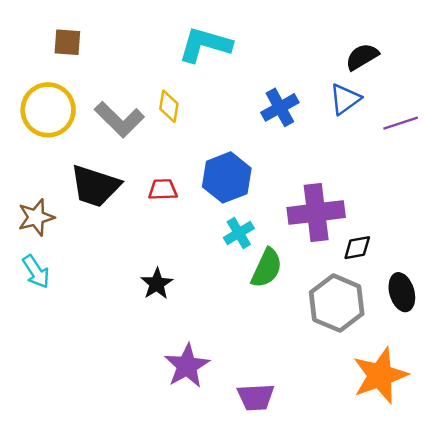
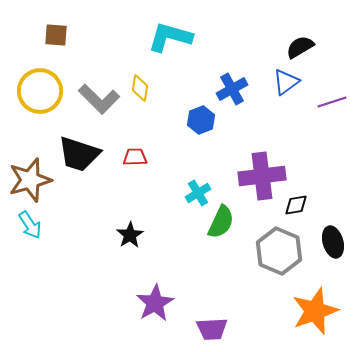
blue hexagon: (227, 177) -> (201, 120), moved, size x0.7
brown star: (36, 217) -> (30, 180), size x1.4

